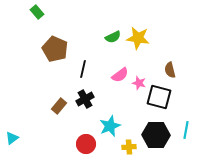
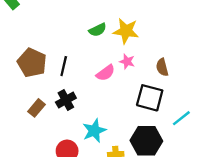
brown pentagon: (55, 49) -> (32, 63), moved
pink star: (139, 83) -> (127, 62), moved
cyan line: (186, 130) -> (181, 118), moved, turned 42

